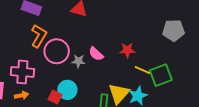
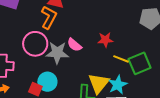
orange L-shape: (39, 36) -> (49, 17), moved
gray star: (78, 61) -> (57, 53), size x1.6

